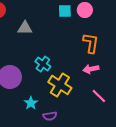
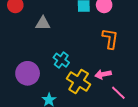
pink arrow: (91, 69) -> (103, 74), moved

